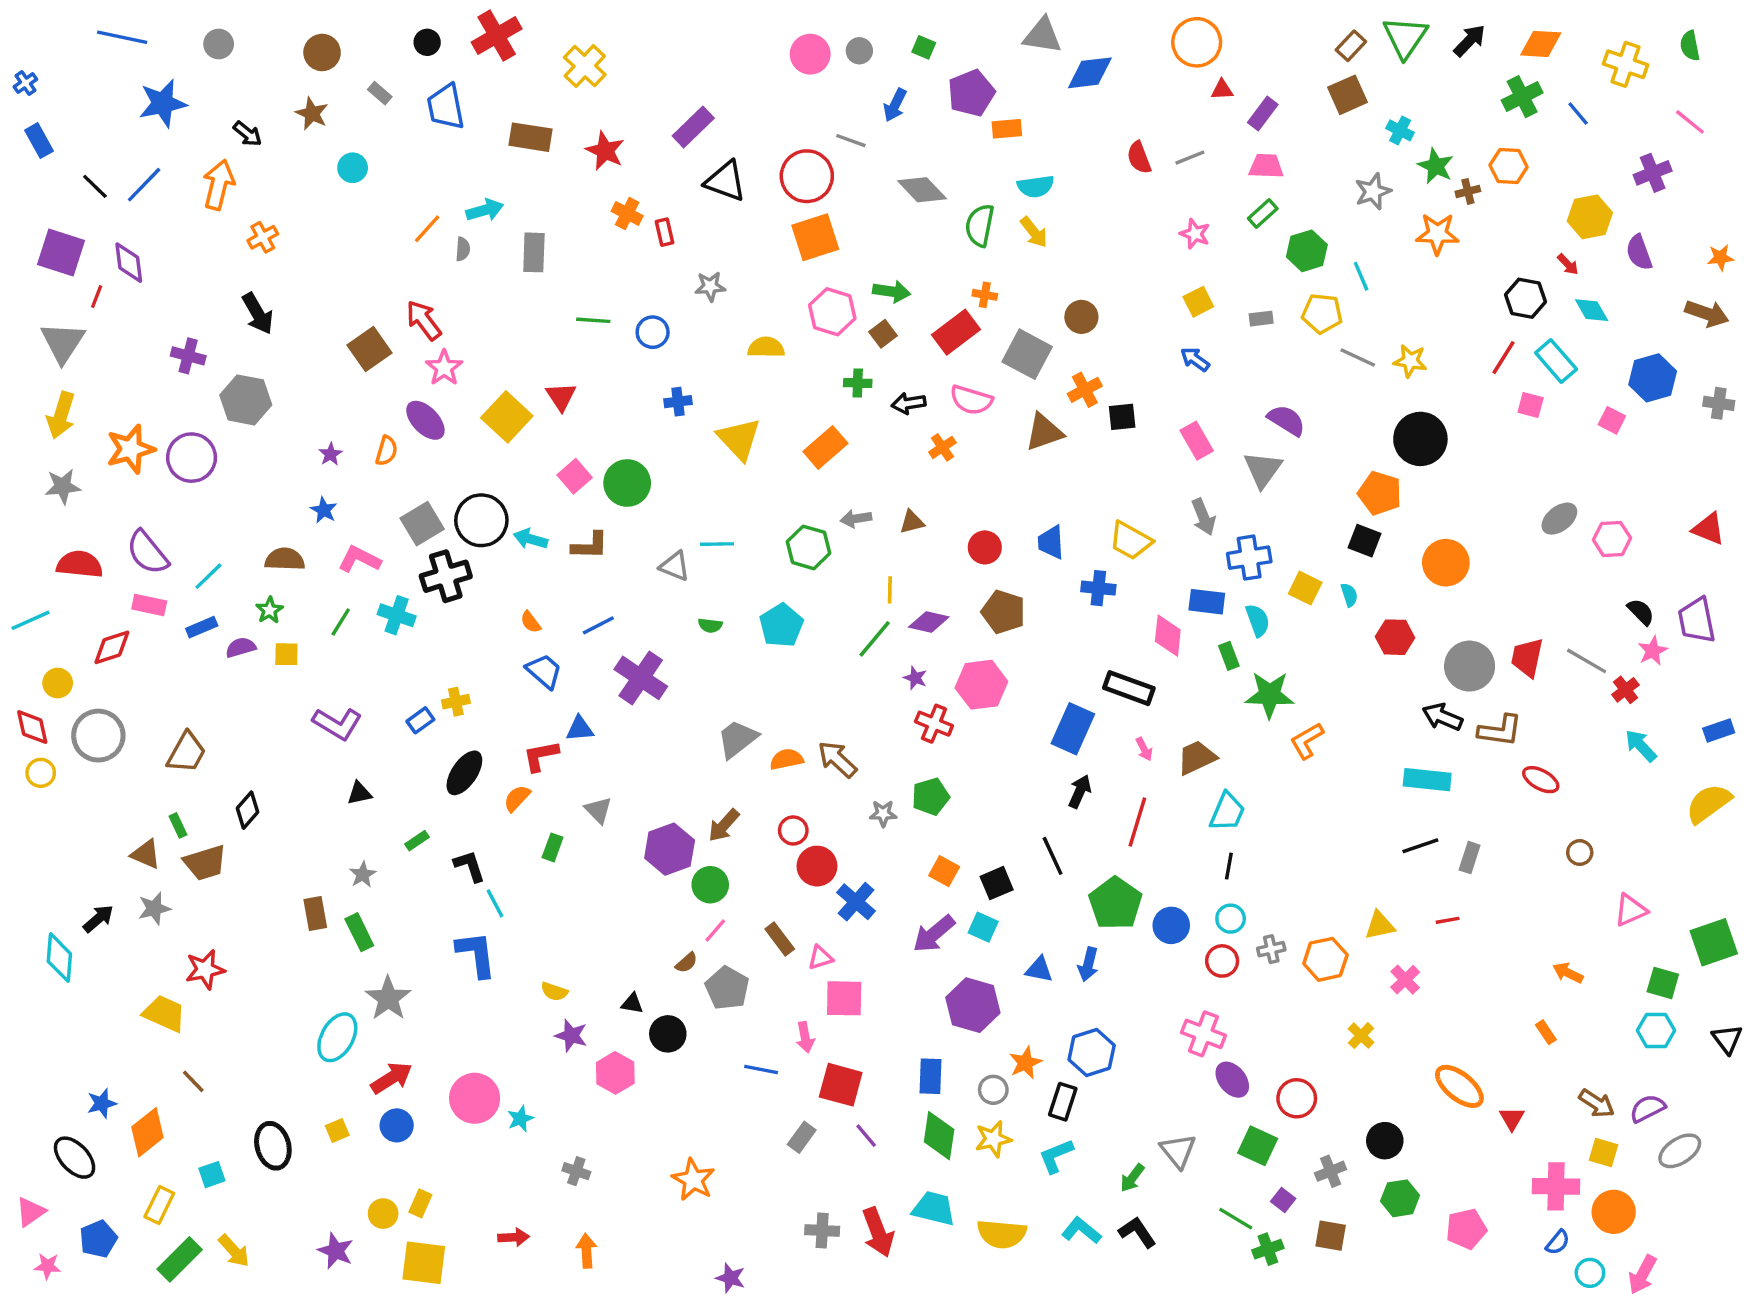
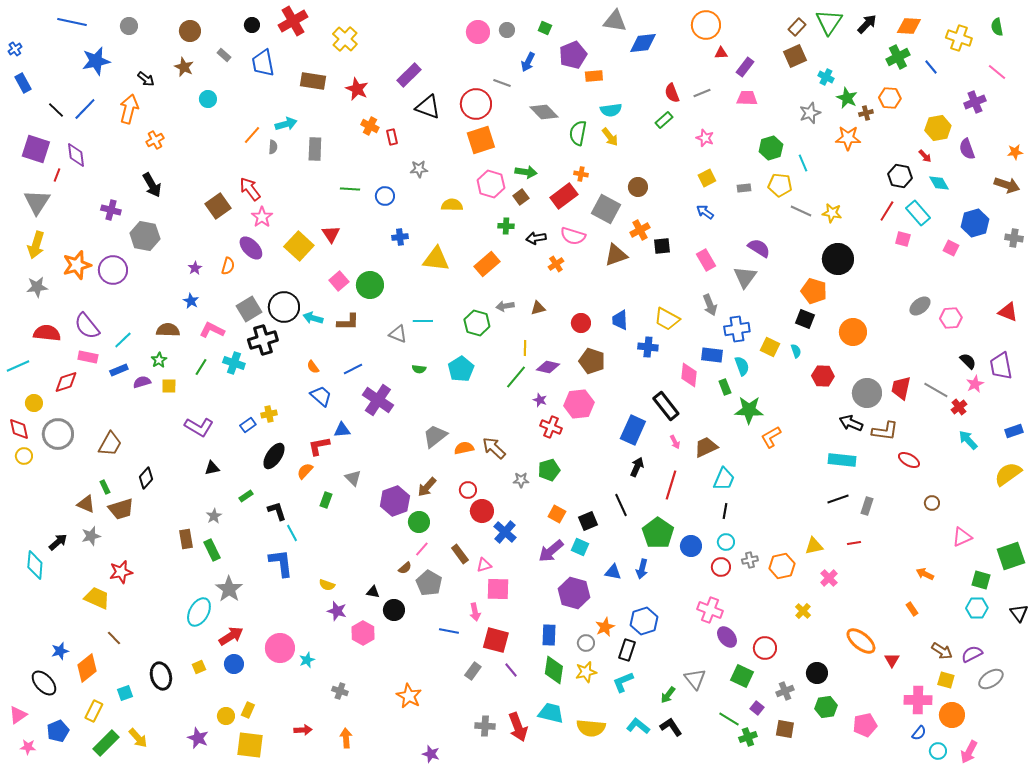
green rectangle: (1263, 213) -> (664, 120), moved
yellow triangle: (739, 439) -> (436, 259), turned -40
black rectangle: (1129, 688) -> (666, 406), turned 32

